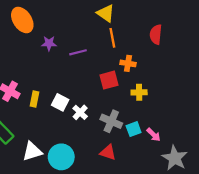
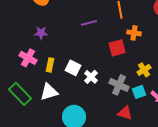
purple star: (49, 43) -> (41, 33), moved
yellow cross: (139, 92) -> (144, 70), moved, turned -32
white triangle: (32, 151) -> (49, 92), moved
red triangle: (108, 152) -> (125, 113), moved

